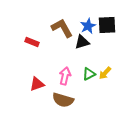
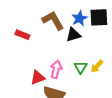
green triangle: (89, 74) -> (81, 67), turned -32
red triangle: (37, 84) -> (38, 78), moved

